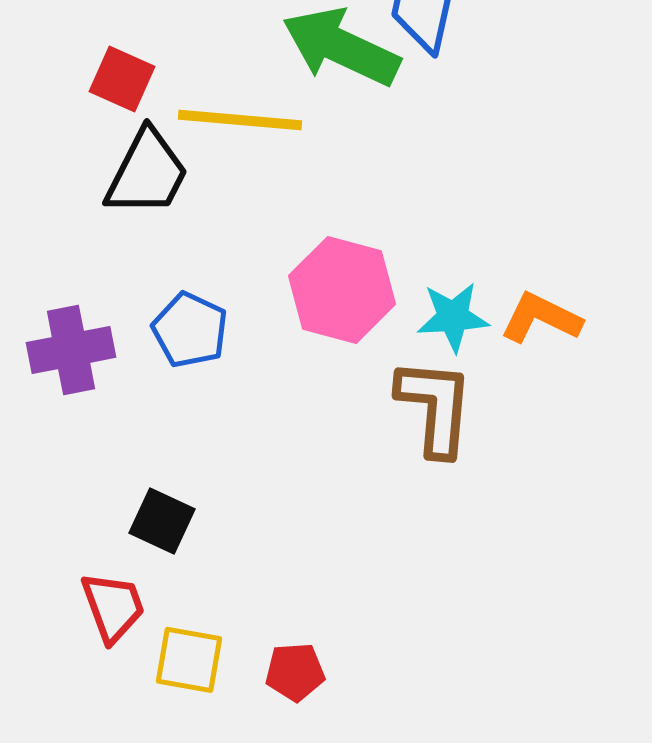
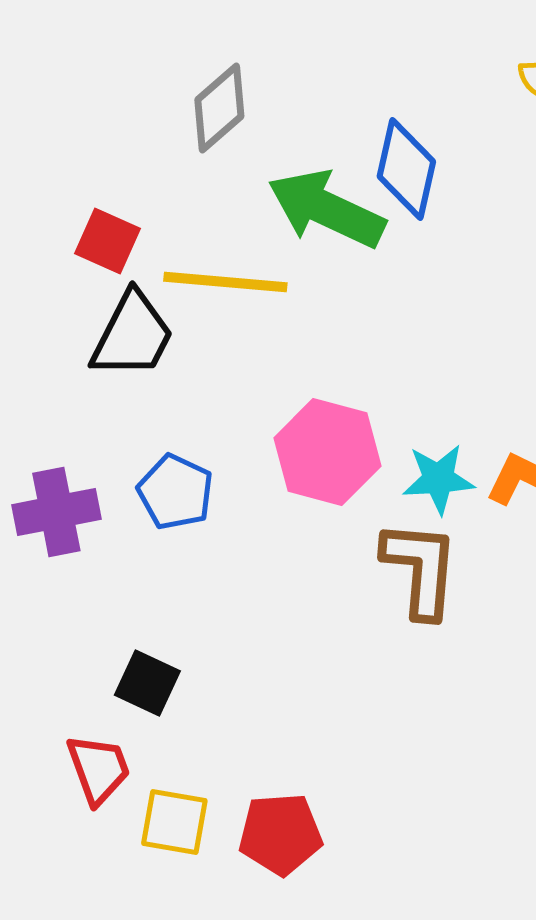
red pentagon: (295, 672) -> (280, 834), size x1.4

